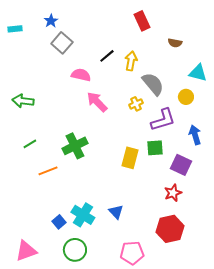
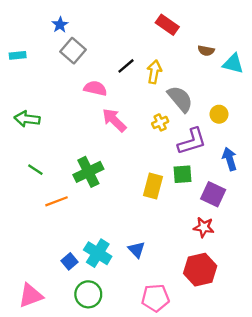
red rectangle: (142, 21) -> (167, 25), turned -30
cyan rectangle: (15, 29) -> (18, 55), moved
cyan triangle: (198, 73) -> (233, 64), moved
green line: (30, 144) -> (35, 170), turned 64
red star: (173, 193) -> (204, 227), turned 30

